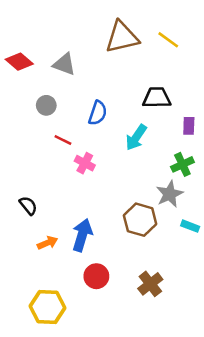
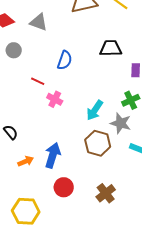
gray circle: (46, 105) -> (14, 50), moved
cyan arrow: (136, 137) -> (95, 110), moved
gray star: (170, 194) -> (121, 123), turned -30

